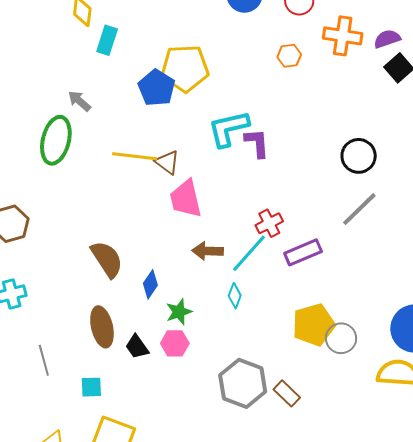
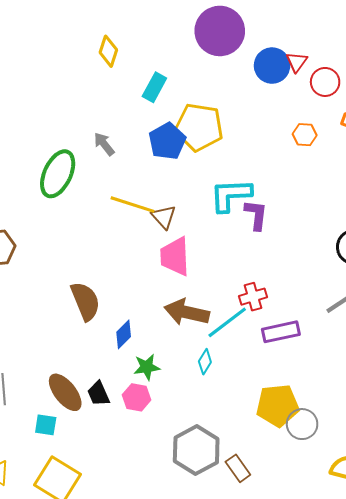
cyan rectangle: (107, 40) -> (154, 87), moved
gray arrow: (79, 101) -> (104, 144), moved
brown arrow: (208, 251) -> (187, 312), size x1.4
brown ellipse: (102, 327) -> (65, 392), moved, turned -36

